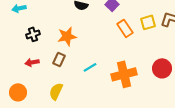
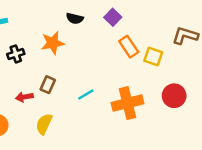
yellow square: (148, 22) -> (153, 56), moved, turned 35
orange star: (67, 36) -> (53, 43), moved
red arrow: (32, 62) -> (24, 97), moved

